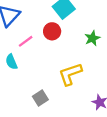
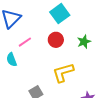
red circle: (52, 31) -> (56, 40), moved

